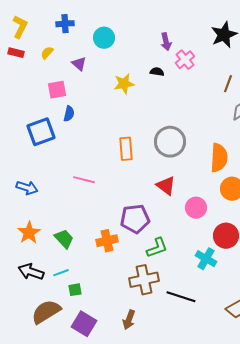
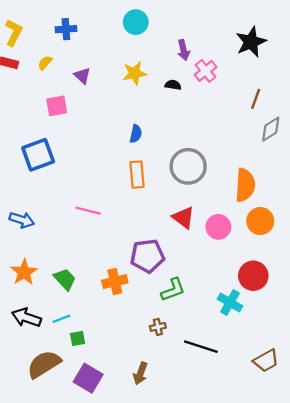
cyan circle: (104, 38) -> (136, 22), moved
yellow star: (124, 84) -> (135, 73), moved
blue semicircle: (69, 114) -> (136, 134), moved
pink circle: (196, 208) -> (218, 227), moved
brown cross: (144, 280) -> (158, 327), size x0.5

